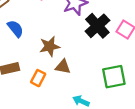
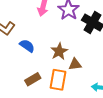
orange rectangle: (38, 78) -> (58, 80), size x1.5

